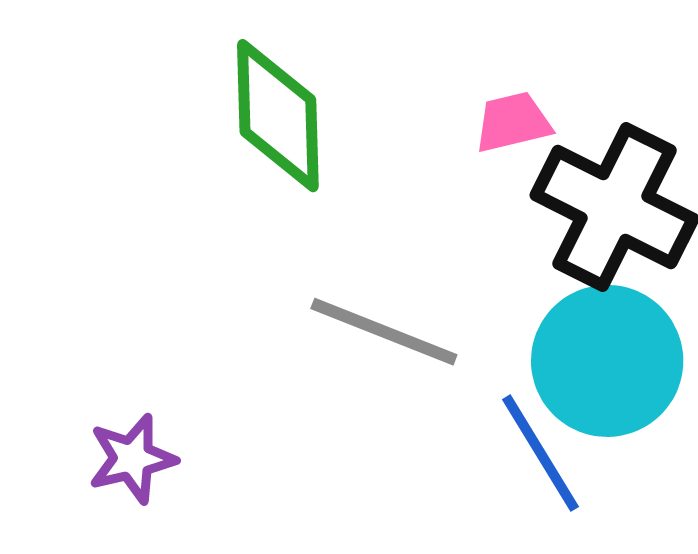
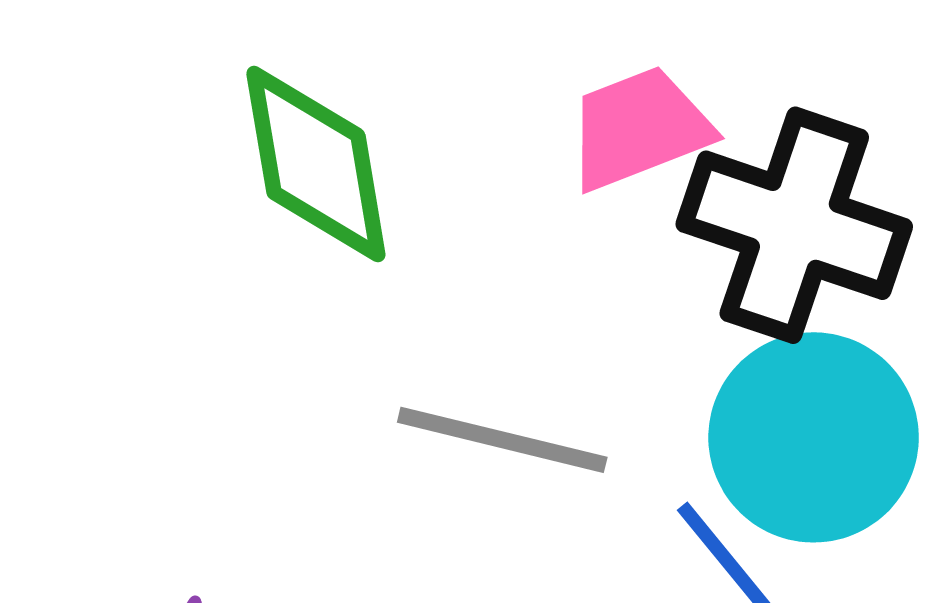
pink trapezoid: (513, 122) -> (639, 128), size x1.4

